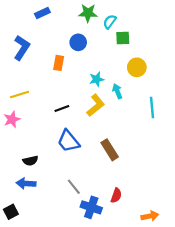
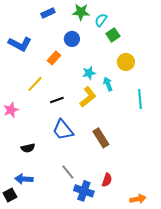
blue rectangle: (42, 13) -> (48, 13), moved
green square: (123, 38) -> (113, 35), turned -32
blue L-shape: (22, 48) -> (20, 44), turned 85
orange rectangle: (59, 63) -> (54, 58), turned 32
yellow line: (20, 94) -> (35, 84), moved, turned -30
blue arrow: (26, 183) -> (24, 179), moved

